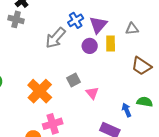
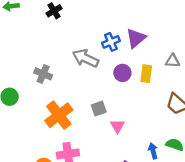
gray cross: (16, 19) -> (43, 74), moved
purple triangle: (98, 25) -> (136, 38), moved
gray arrow: (55, 38) -> (85, 58), turned 65

